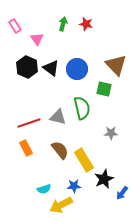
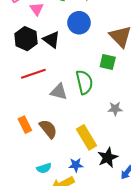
blue circle: (77, 69) -> (79, 23), moved
red line: (29, 123) -> (33, 74), moved
brown semicircle: (60, 150) -> (48, 129), moved

